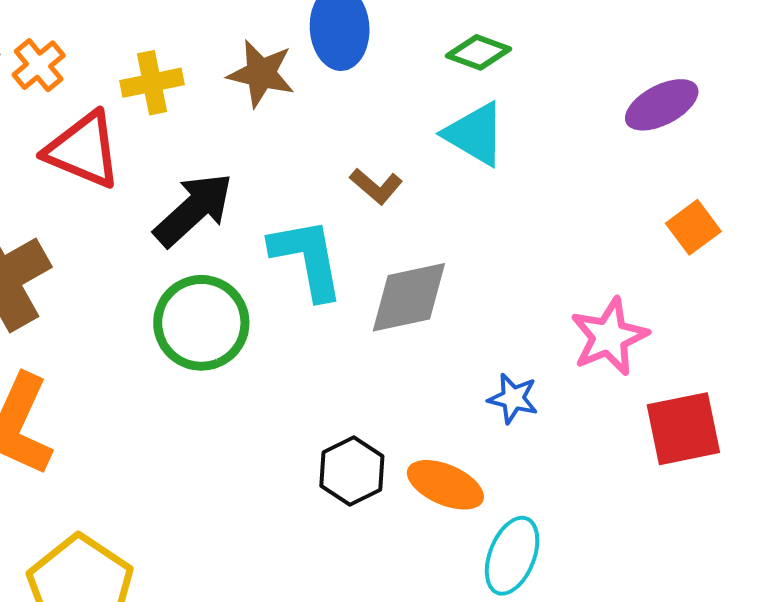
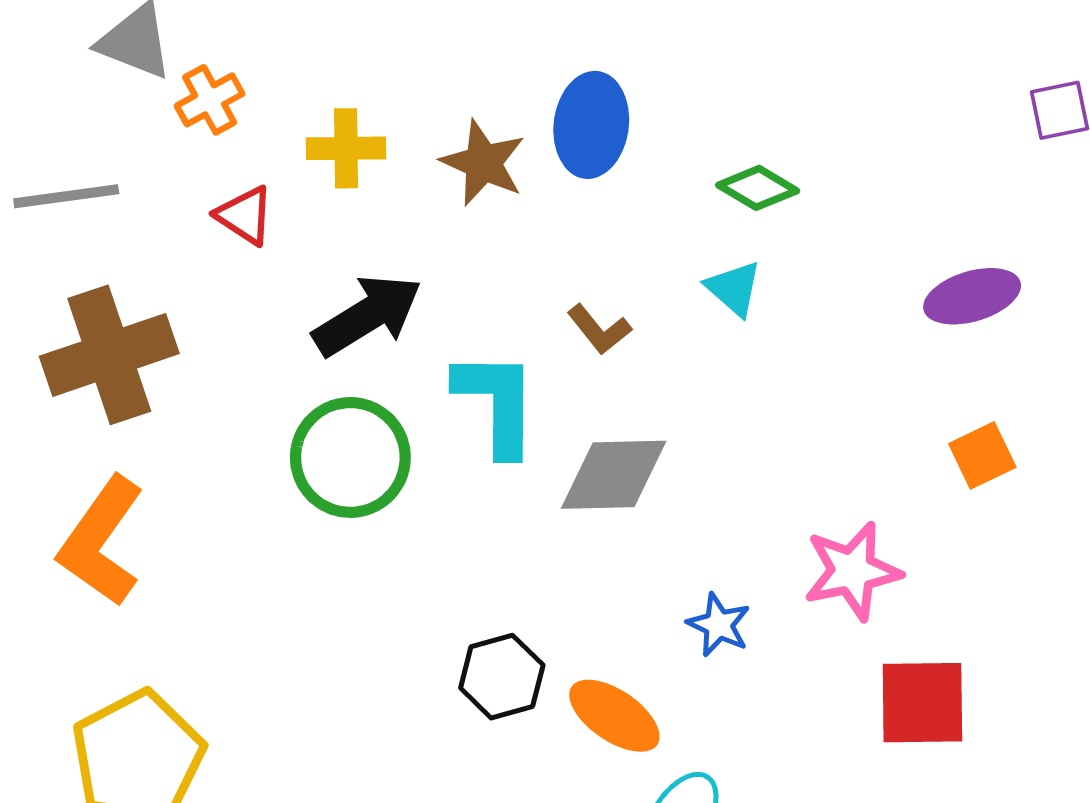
cyan triangle: (475, 134) -> (734, 288), size x0.7
red triangle: (83, 150) -> (245, 215), size x0.6

